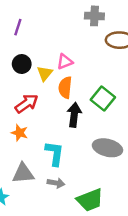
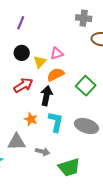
orange semicircle: (65, 87) -> (56, 75), turned 54
black arrow: (74, 115) -> (46, 96), moved
orange star: (20, 133) -> (31, 119), moved
cyan L-shape: (55, 153) -> (56, 122), moved

